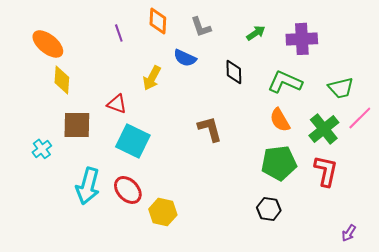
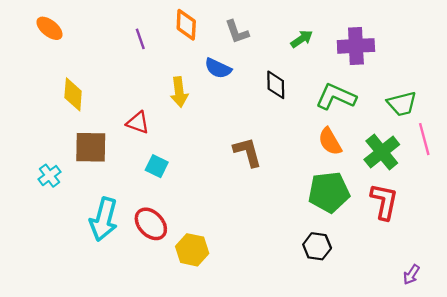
orange ellipse: (48, 44) -> (49, 28), moved, size x0.7
yellow arrow: (152, 78) -> (179, 92), turned -35
pink line: (360, 118) -> (424, 139), turned -60
cyan square: (133, 141) -> (157, 166), size x0.6

